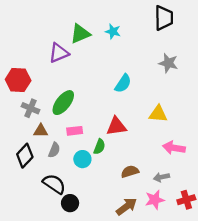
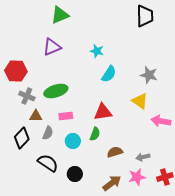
cyan star: (113, 31) -> (97, 51), moved
green triangle: (80, 34) -> (60, 15), moved
gray star: (168, 63) -> (149, 75), moved
green ellipse: (63, 103) -> (56, 91), turned 35
yellow triangle: (158, 114) -> (140, 101), turned 30
green semicircle: (99, 147) -> (95, 134), moved
pink arrow: (174, 148) -> (161, 121), moved
black circle: (70, 203) -> (75, 174), moved

